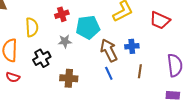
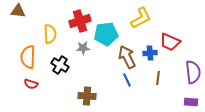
red cross: (62, 14) -> (80, 21), size x1.5
red trapezoid: (160, 20) -> (170, 42), moved
black cross: (42, 58) -> (60, 65), turned -30
brown cross: (69, 78) -> (87, 96), moved

